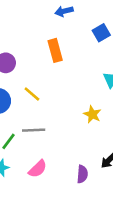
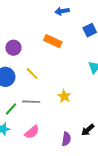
orange rectangle: (55, 50) -> (53, 41), turned -54
yellow star: (92, 114) -> (64, 96), moved

